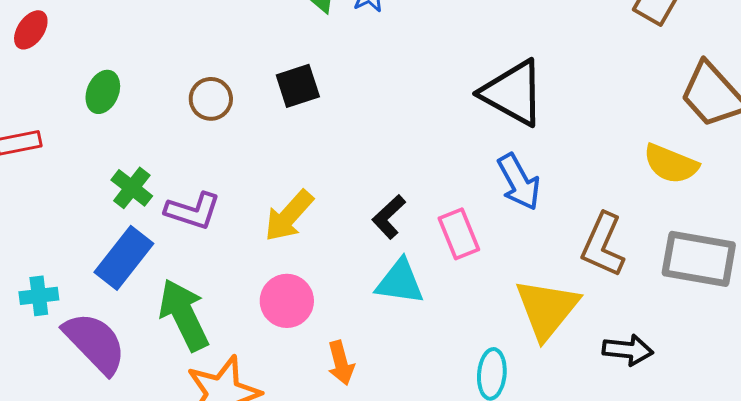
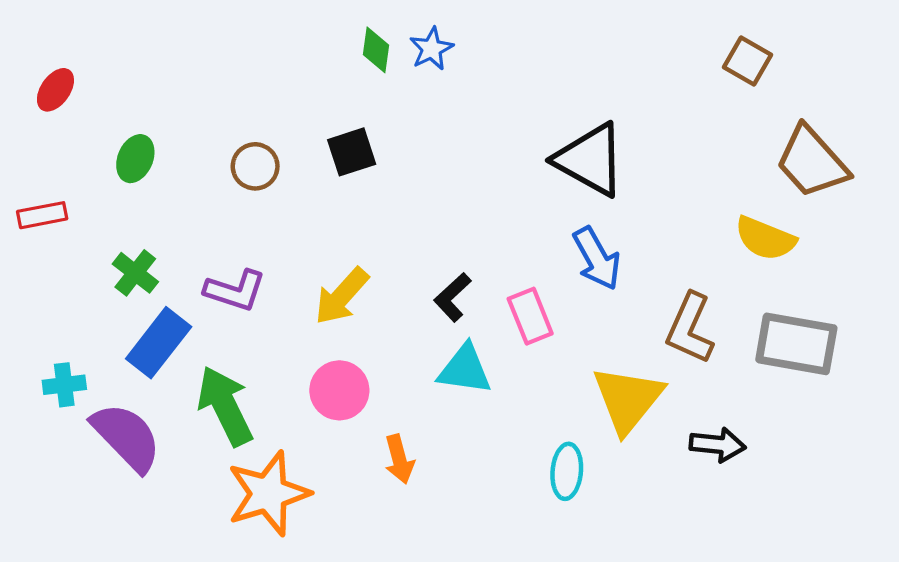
green cross: (132, 188) -> (135, 273), moved

